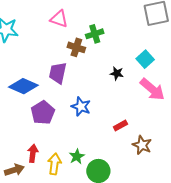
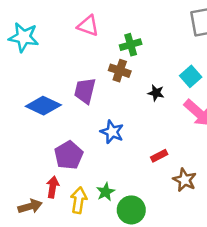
brown cross: (76, 47) -> (120, 71), moved
purple pentagon: (43, 113) -> (69, 155), moved

